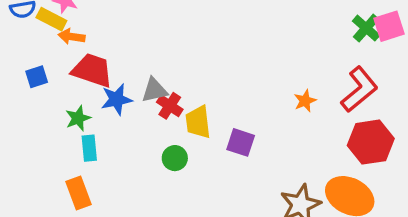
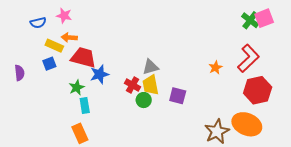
yellow rectangle: (51, 19) -> (54, 46), moved
gray triangle: (154, 90) -> (150, 67), moved
red cross: (170, 106) -> (133, 85), moved
green circle: (175, 158) -> (144, 100), moved

